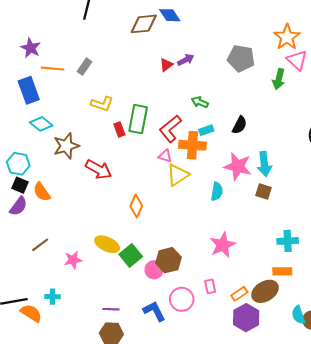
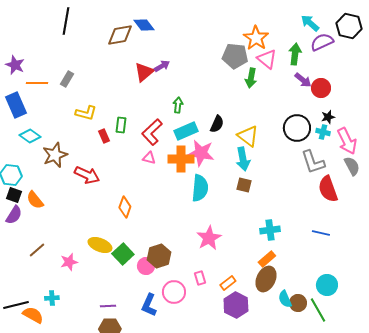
gray pentagon: (241, 58) -> (235, 56), moved
red triangle: (166, 65) -> (144, 72), size x1.5
green arrow: (200, 102) -> (178, 105), turned 77
green rectangle: (138, 119) -> (121, 125), size x0.6
cyan rectangle: (206, 130) -> (186, 131), size x1.6
orange cross: (192, 145) -> (181, 159), moved
pink star: (238, 166) -> (201, 153), moved
yellow triangle: (178, 175) -> (248, 136), moved, turned -45
cyan semicircle: (217, 191) -> (200, 188), size x1.5
orange rectangle: (282, 271) -> (267, 259), turned -36
brown ellipse: (265, 291) -> (266, 279), moved, turned -30
blue L-shape: (154, 311) -> (149, 305), turned -125

